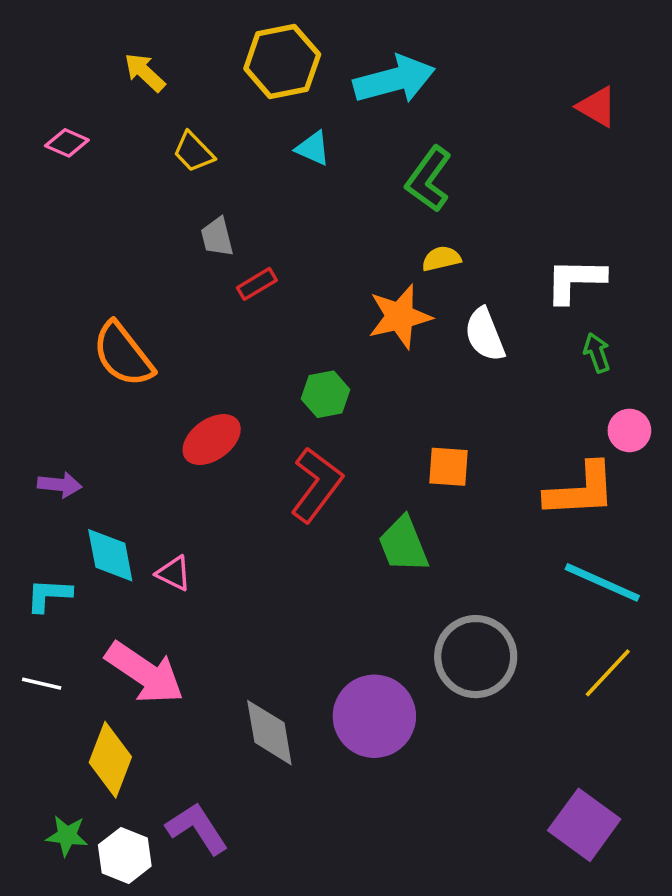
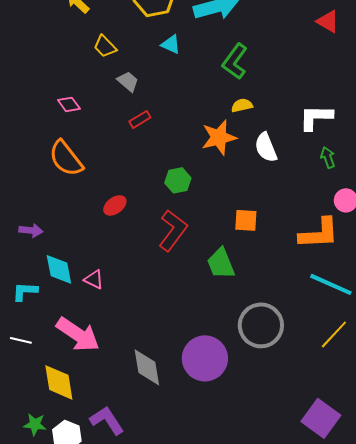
pink diamond: (67, 143) -> (69, 104), moved, turned 30
gray trapezoid: (217, 237) -> (128, 81), moved, turned 145
red ellipse: (212, 440) -> (115, 205), size x0.7
yellow diamond: (110, 760) -> (59, 382), turned -30

